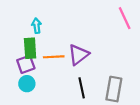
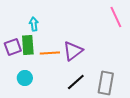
purple square: (26, 64) -> (13, 47), moved
black line: (82, 88) -> (76, 82), turned 60

